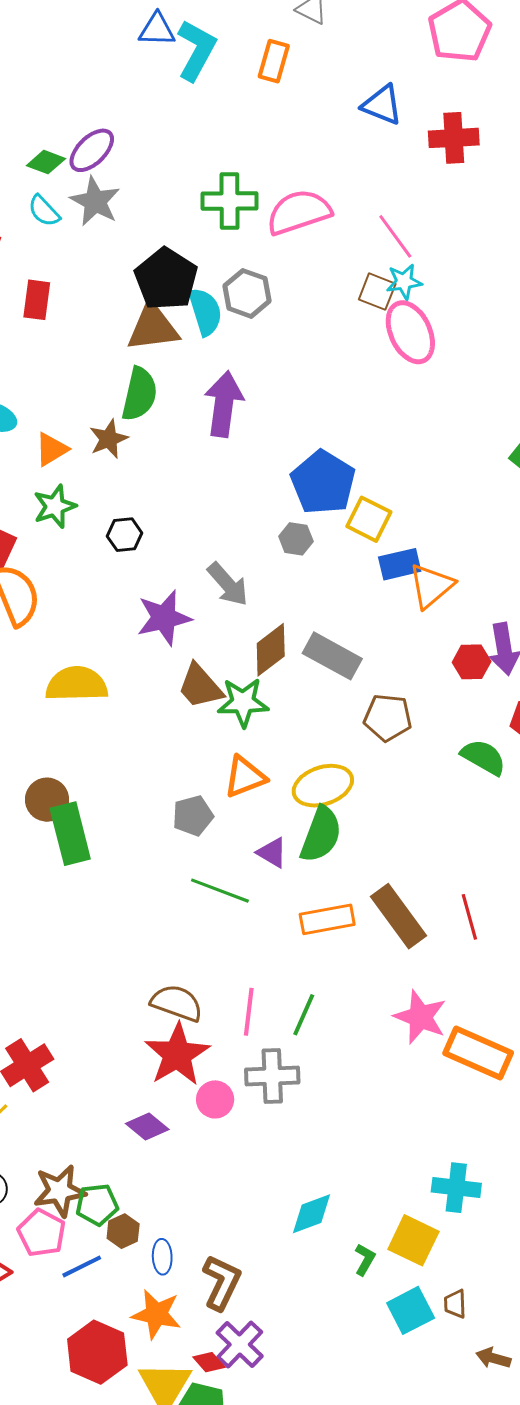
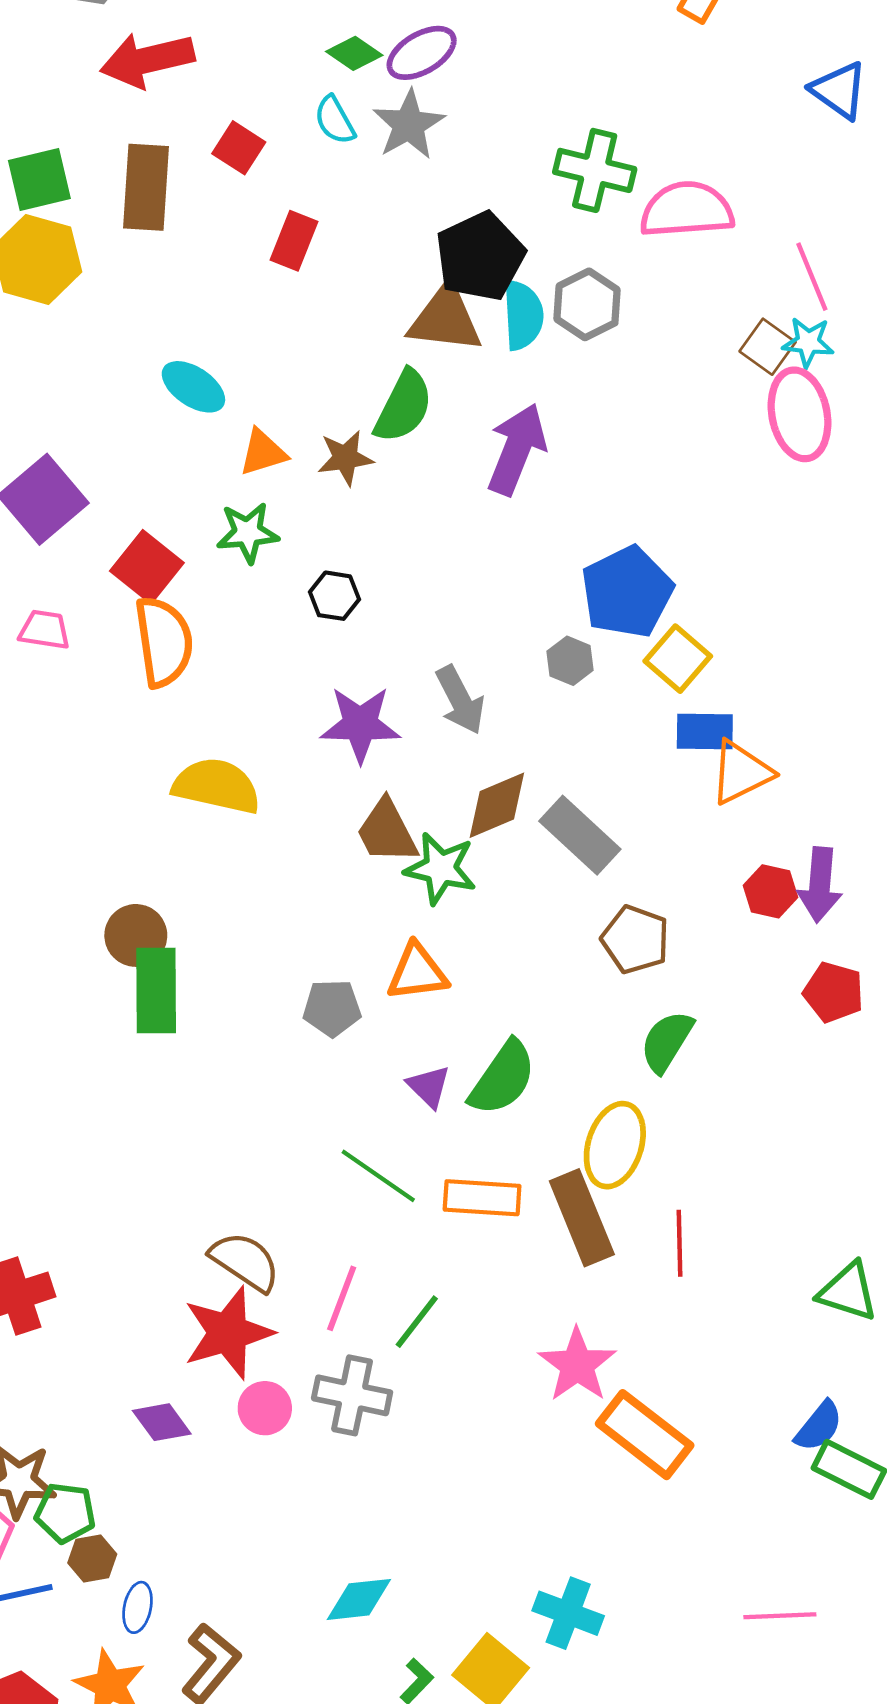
green semicircle: (483, 757) -> (667, 1041), moved, turned -102
yellow ellipse: (323, 786) -> (615, 1145), moved, turned -68
green line: (220, 891) -> (378, 1176), moved

